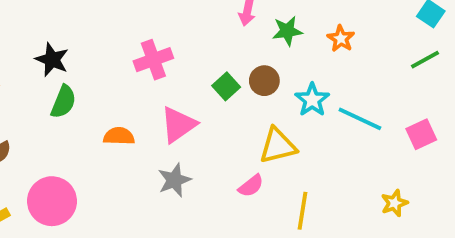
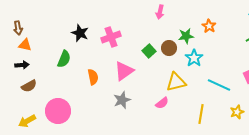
green star: (287, 31) -> (186, 36), moved
black star: (52, 60) -> (80, 33), moved
cyan line: (360, 119) -> (219, 85), moved
orange semicircle: (119, 136) -> (93, 77), turned 77
yellow line: (303, 211) -> (201, 114), moved

